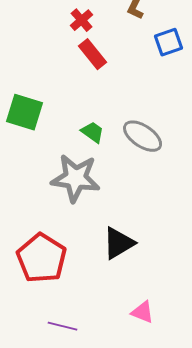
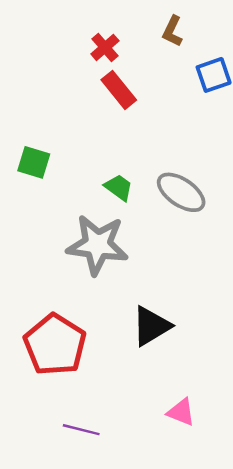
green square: (25, 112) -> (34, 162), size x0.7

